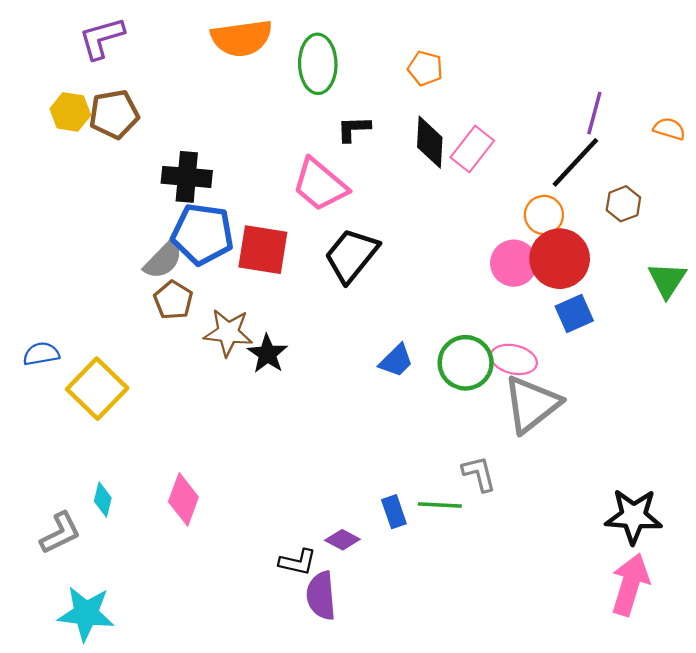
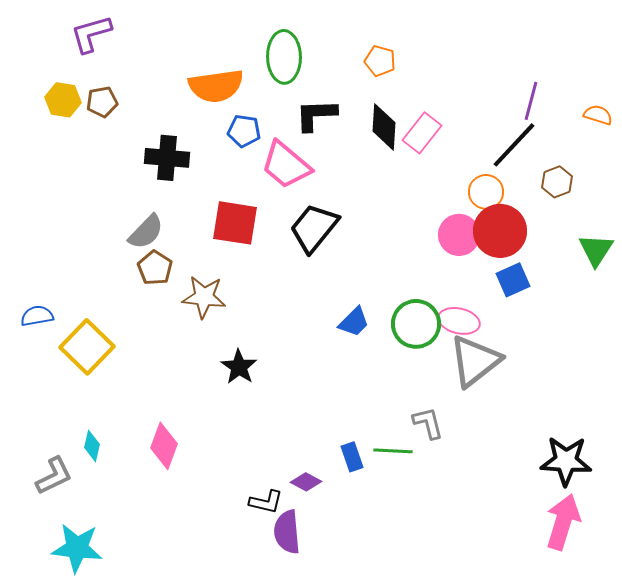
orange semicircle: (242, 38) -> (216, 86), moved
brown pentagon: (114, 114) -> (102, 102), size x0.7
black L-shape: (354, 129) -> (316, 115), size x1.4
blue pentagon: (202, 234) -> (244, 131), moved, size x0.6
black star: (267, 354) -> (239, 367), moved

